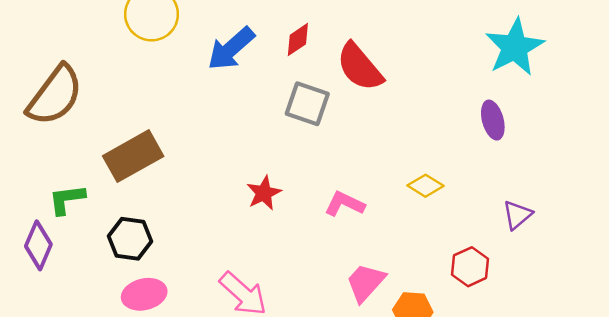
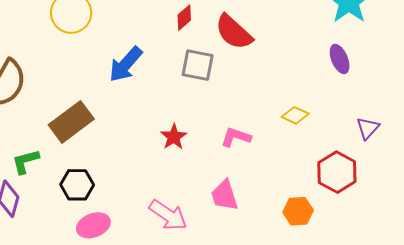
blue arrow: (231, 49) -> (126, 64), moved
red hexagon: (470, 267) -> (337, 172), size x1.4
pink trapezoid: (366, 282) -> (225, 195), moved, turned -52

